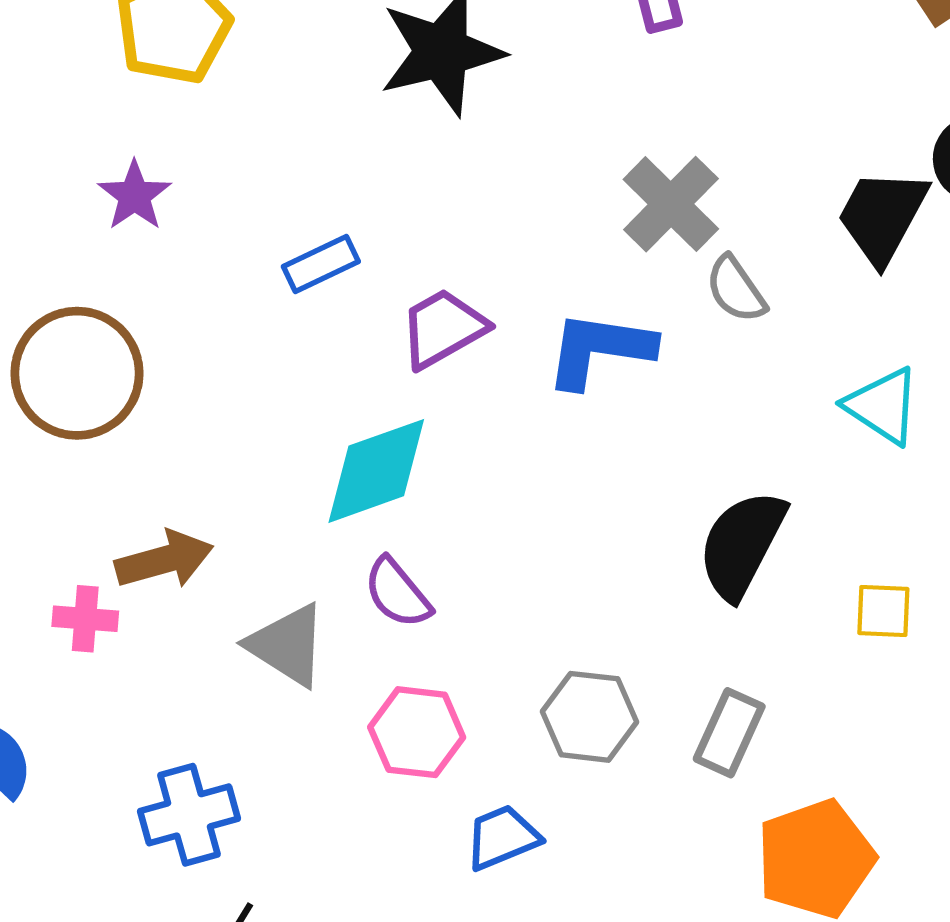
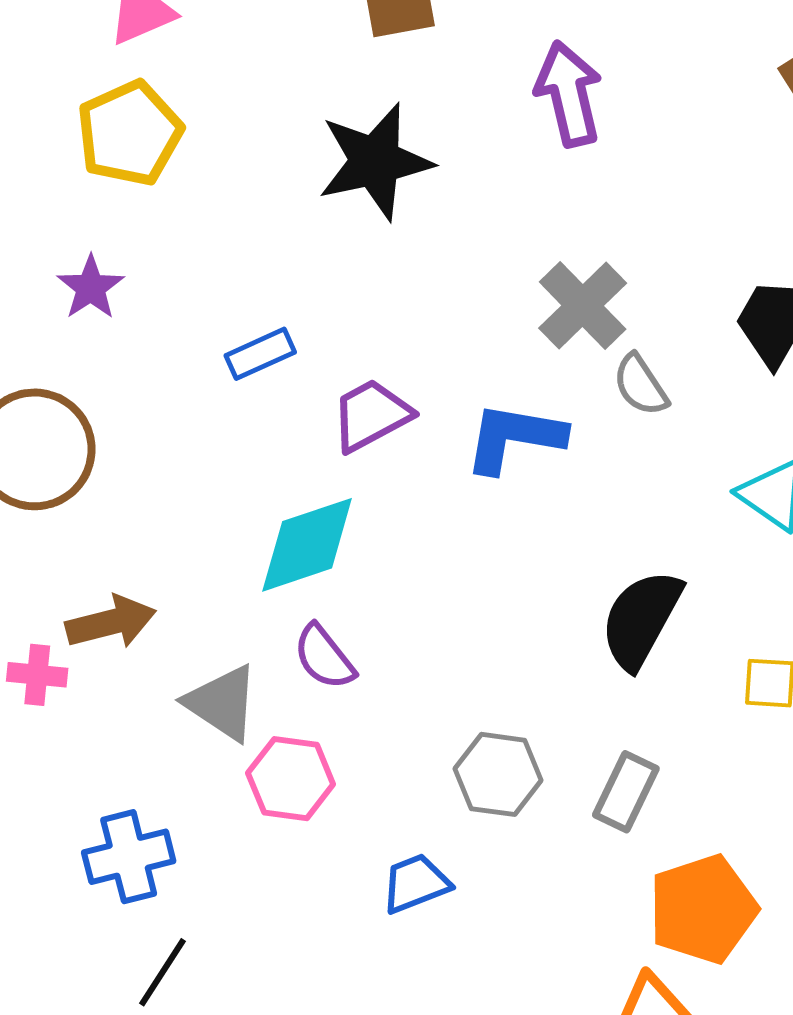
pink hexagon: (417, 732) -> (291, 779), moved

